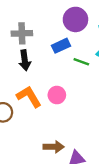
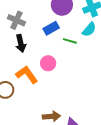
gray cross: (22, 33) -> (16, 20), turned 30
pink circle: (57, 95) -> (48, 63), moved

